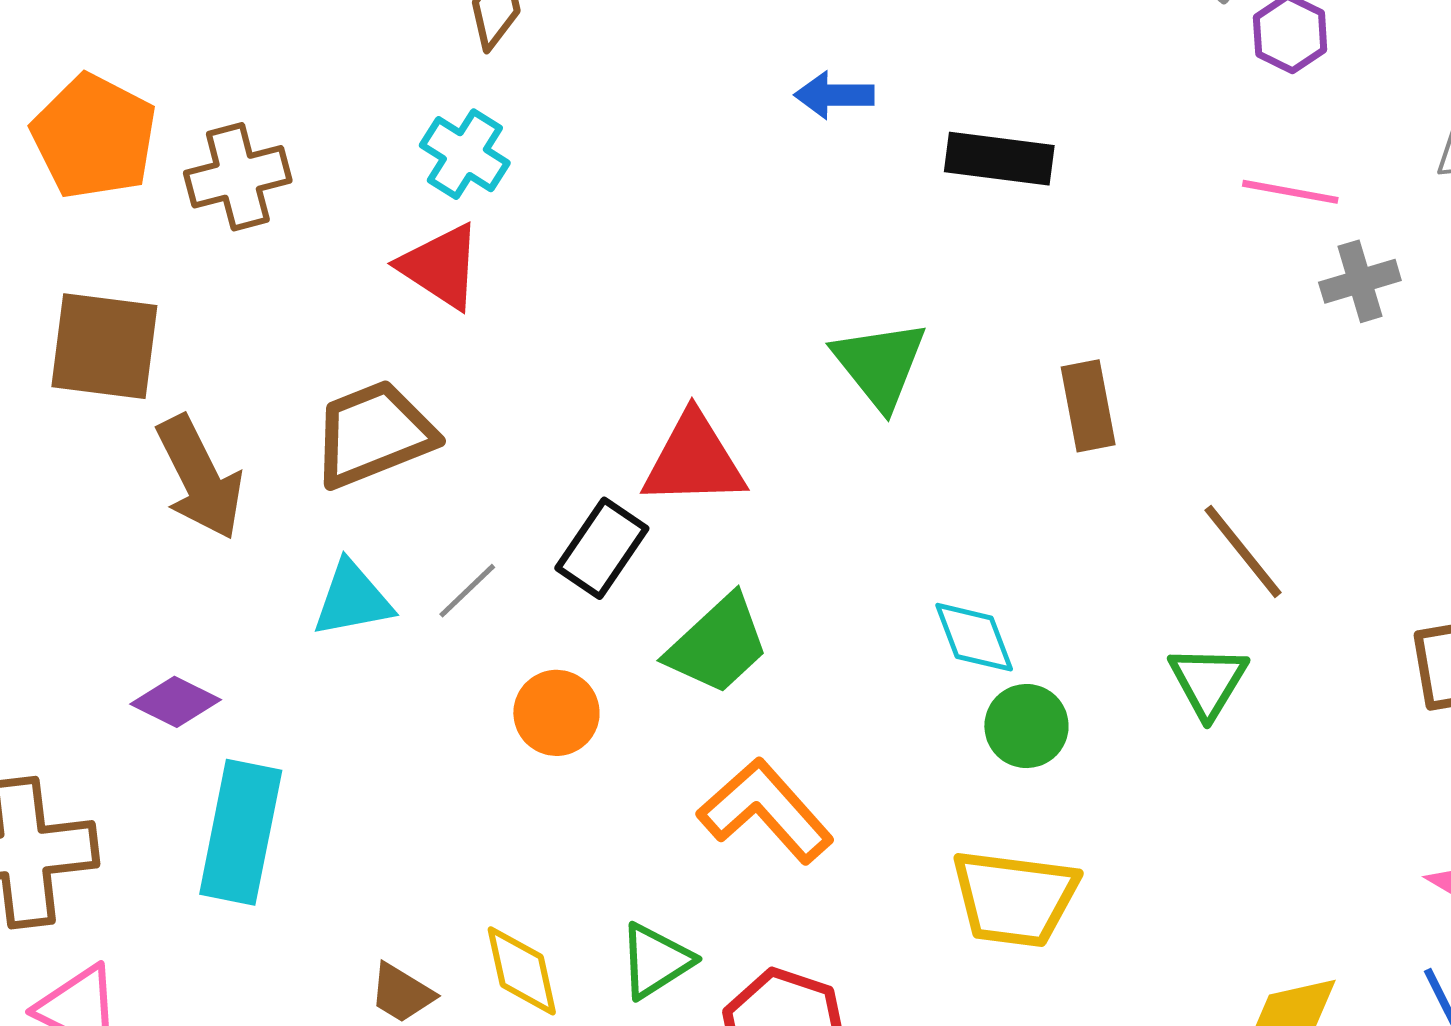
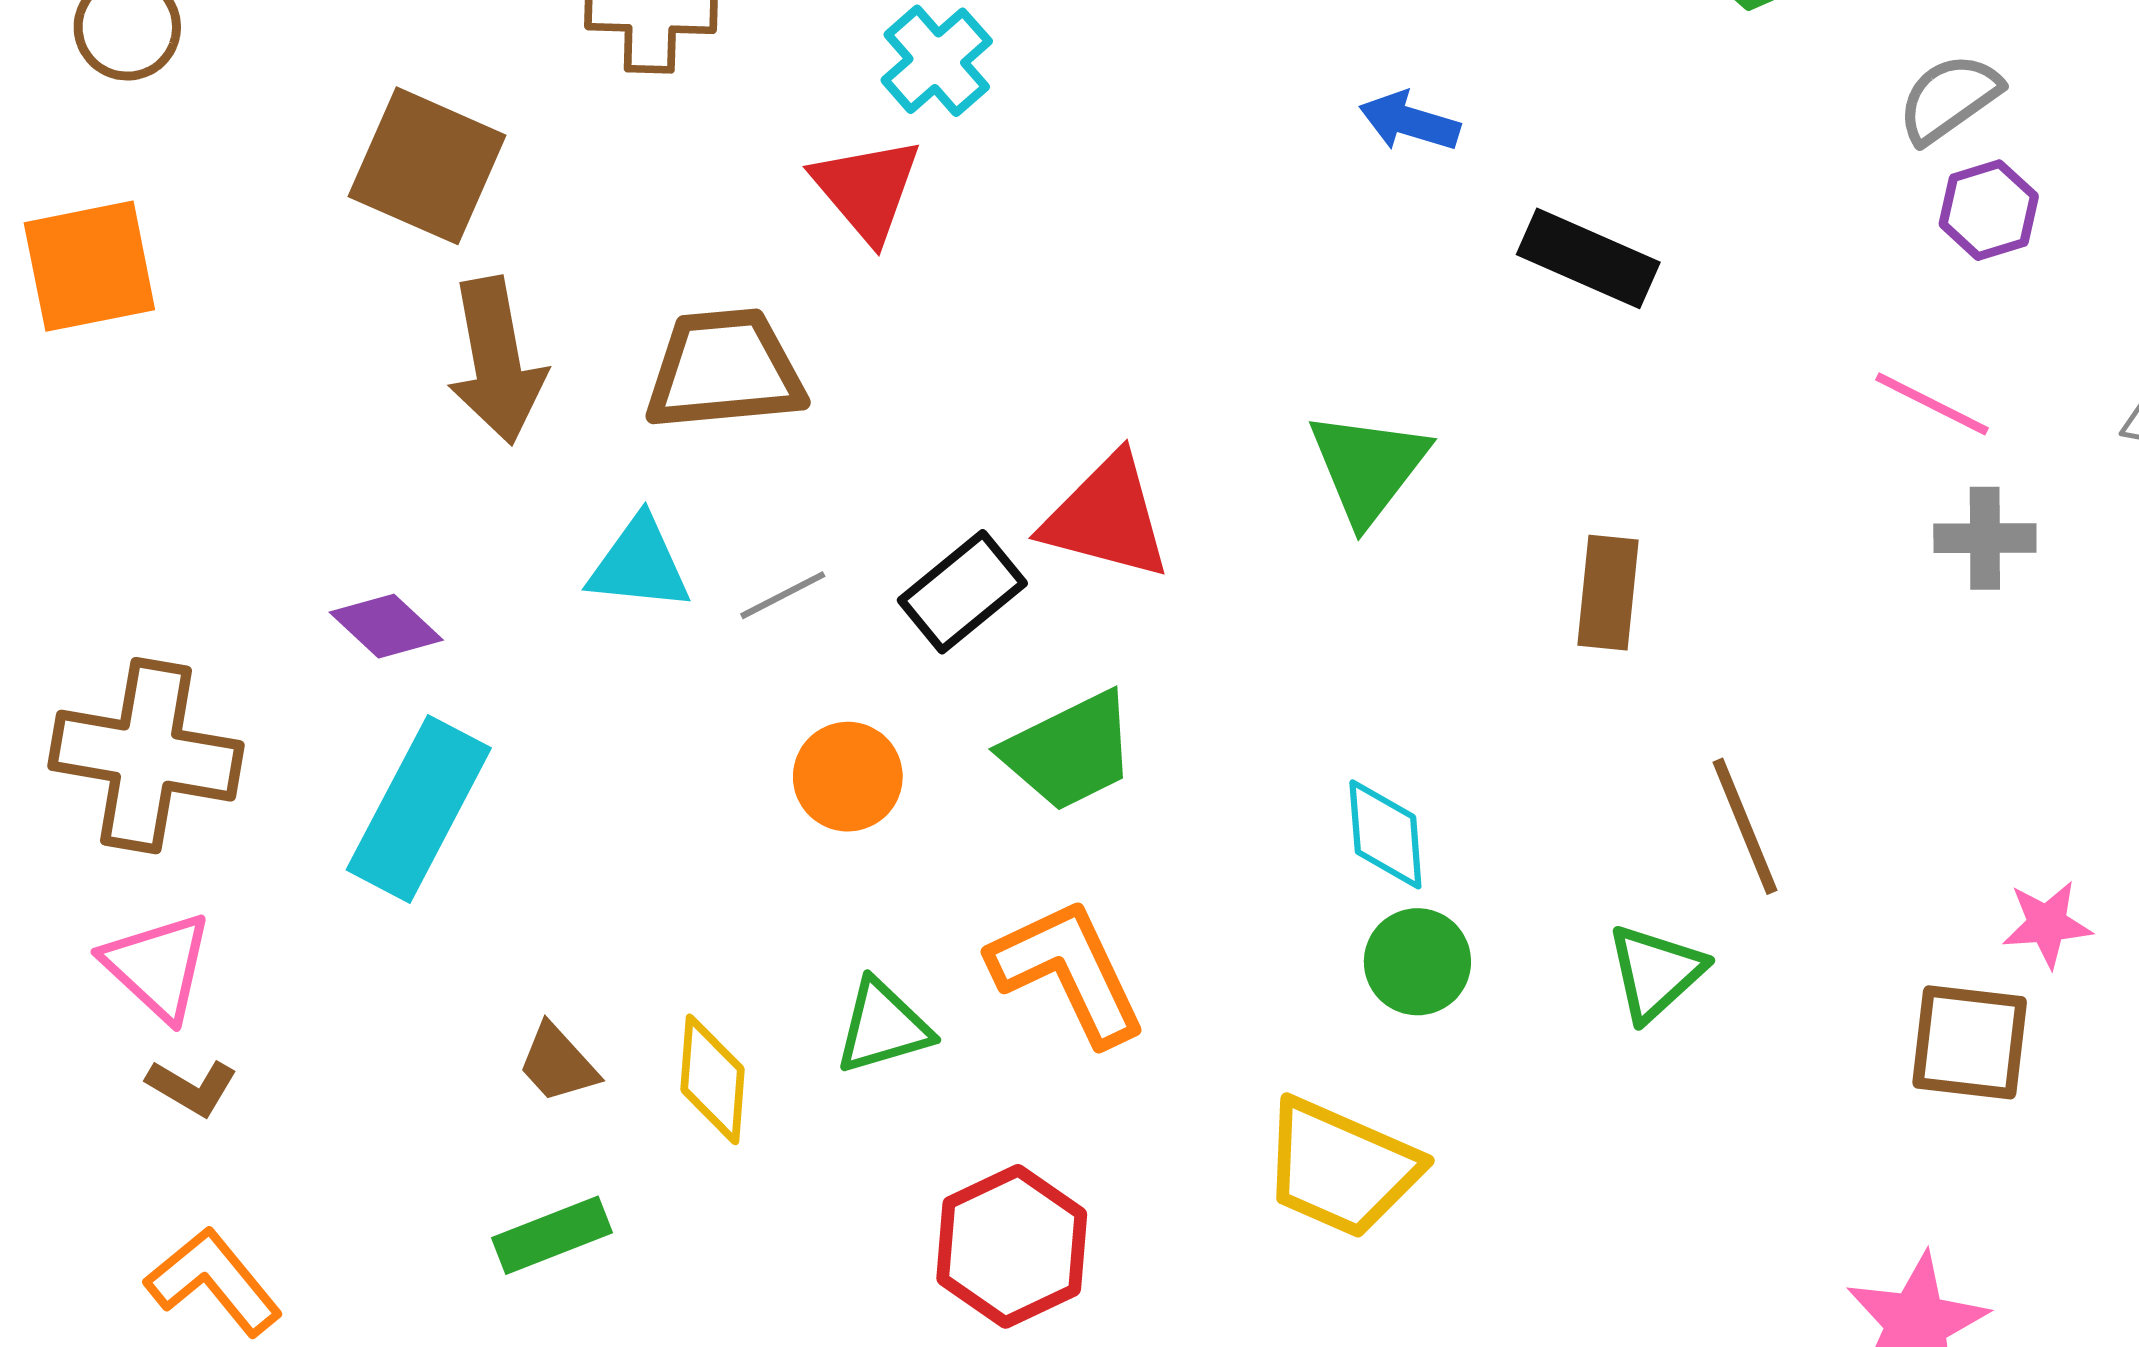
green triangle: (656, 961) -> (883, 1027), moved

